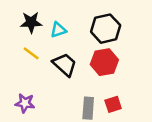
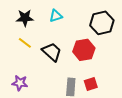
black hexagon: (106, 29) -> (102, 23), moved
cyan triangle: (58, 30) -> (56, 16), moved

